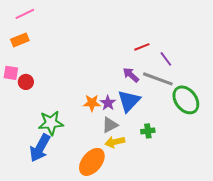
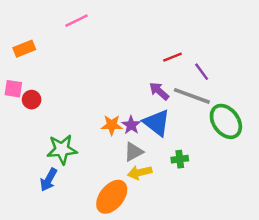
pink line: (25, 14) -> (77, 21), moved
blue triangle: (129, 101) -> (157, 123), turned -35
blue arrow: (40, 148) -> (49, 180), size x0.7

